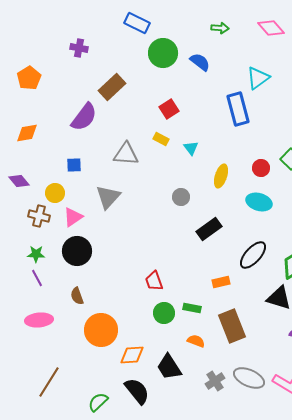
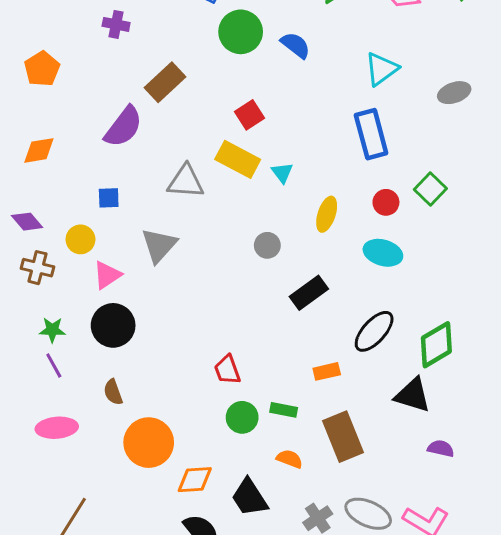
blue rectangle: (238, 109) -> (371, 134), moved
yellow rectangle: (161, 139) -> (238, 159), size x1.8
brown cross: (39, 216) -> (37, 268), moved

